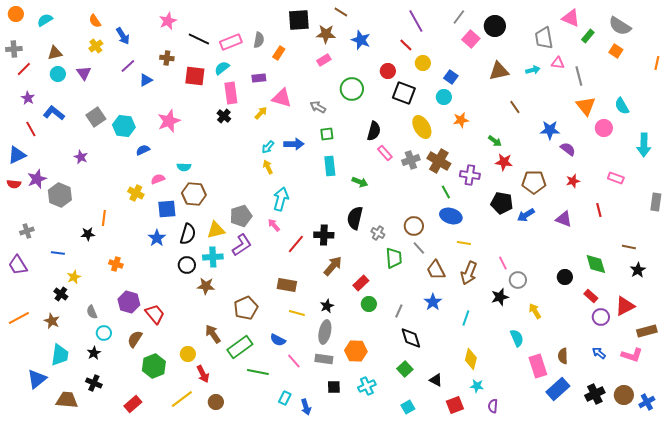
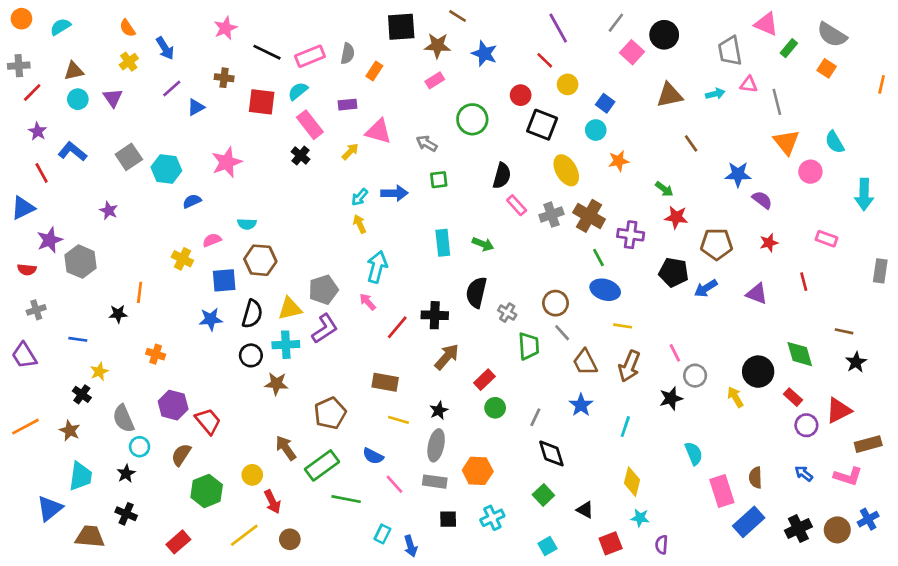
pink rectangle: (231, 93) -> (310, 125), turned -30
cyan rectangle: (330, 166) -> (443, 243), moved
red semicircle: (14, 184) -> (27, 270), moved
blue star: (157, 238) -> (211, 319), turned 30
black circle: (565, 277) -> (758, 372), size x1.5
yellow arrow: (535, 311) -> (735, 397), moved
gray semicircle: (92, 312) -> (123, 419), size x1.5
blue cross: (647, 402) -> (868, 519), moved

